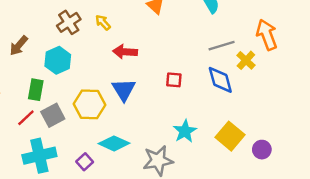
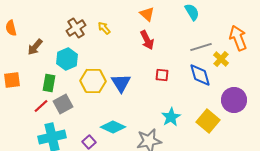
red arrow: (125, 52) -> (147, 40), moved, turned -120
yellow hexagon: (90, 104) -> (93, 81), moved
purple circle: (262, 150) -> (234, 100), moved, size x1.6

